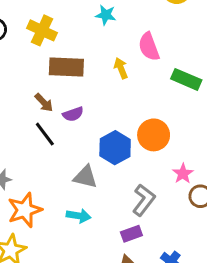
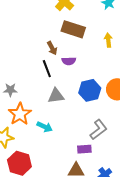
gray triangle: (85, 177) -> (56, 96), moved, turned -36
orange star: (25, 210) -> (20, 114), turned -30
cyan arrow: (79, 216) -> (45, 127), moved

